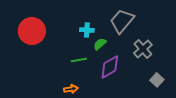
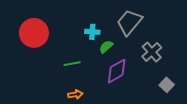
green line: (79, 60) -> (72, 64), moved

